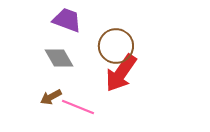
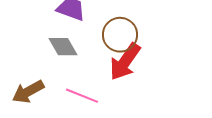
brown arrow: (51, 97) -> (28, 92), moved, size x1.5

